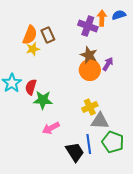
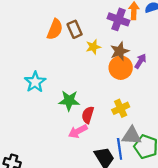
yellow star: (33, 49) -> (93, 47), moved
brown star: (89, 55) -> (120, 51), turned 30
red semicircle: (31, 87) -> (88, 115), moved
gray triangle: (100, 121) -> (132, 136), moved

